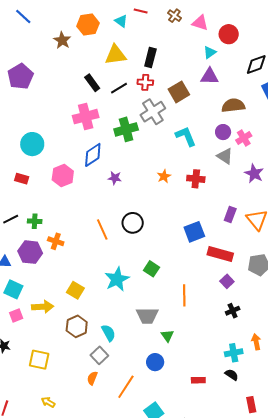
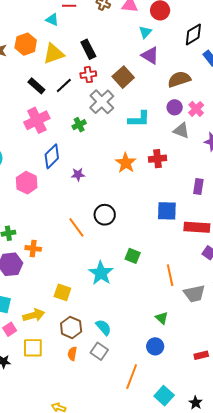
orange hexagon: (88, 25) -> (26, 44), moved
black rectangle: (150, 58) -> (88, 49), turned -30
purple triangle: (210, 76) -> (150, 56), turned 42
green cross: (126, 129) -> (79, 125), size x0.6
cyan L-shape: (186, 136) -> (139, 119), turned 125
orange star: (164, 176) -> (126, 163), size x1.5
blue square: (194, 232) -> (167, 211), turned 35
gray trapezoid: (147, 316) -> (194, 294), moved
yellow square: (39, 360) -> (33, 348), moved
orange semicircle: (92, 378) -> (72, 354), moved

